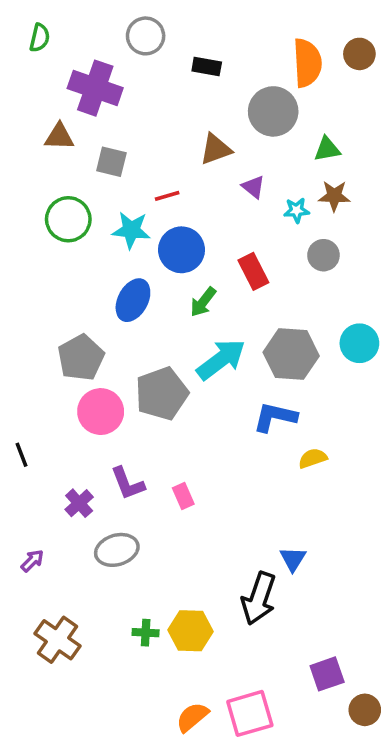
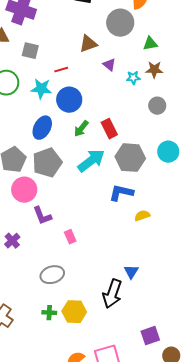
gray circle: (323, 255) -> (157, 106), moved
red rectangle: (253, 271) -> (109, 129), moved
gray pentagon: (162, 394) -> (47, 163), moved
purple L-shape: (128, 483) -> (42, 216), moved
gray ellipse: (117, 550) -> (52, 275), moved

